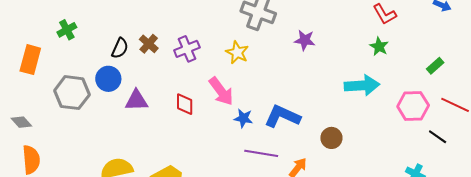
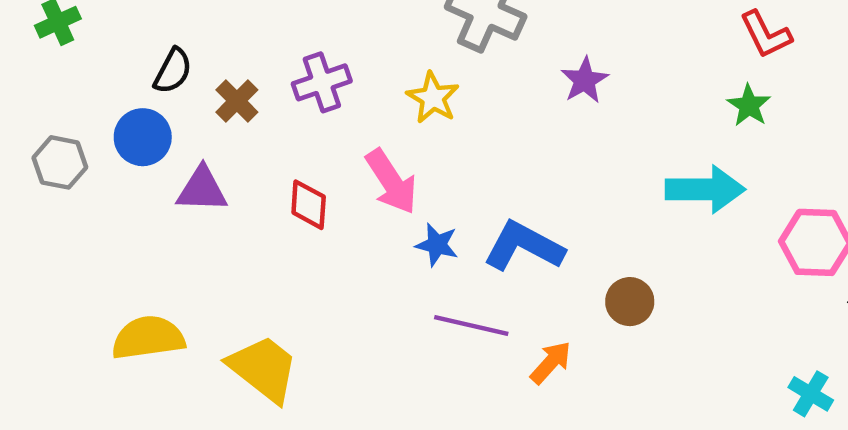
purple star: (305, 40) -> (585, 80), turned 30
brown cross: (149, 44) -> (237, 101), moved
gray hexagon: (72, 93) -> (60, 162), size x0.7

